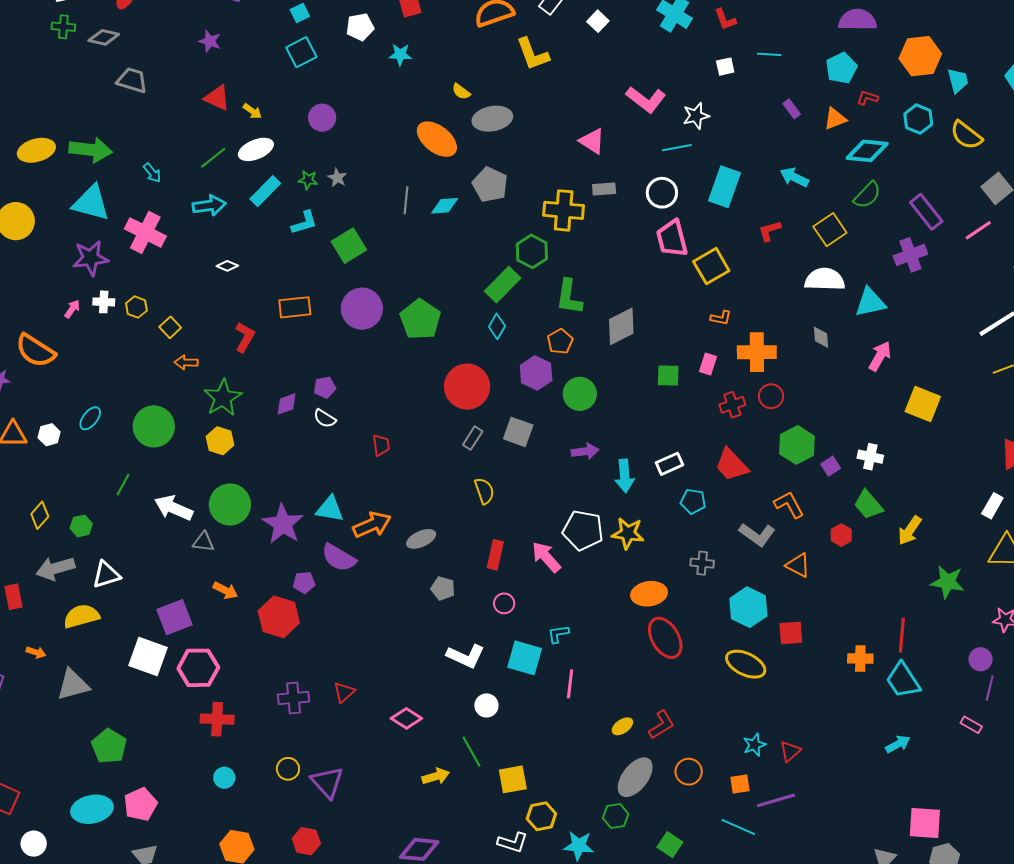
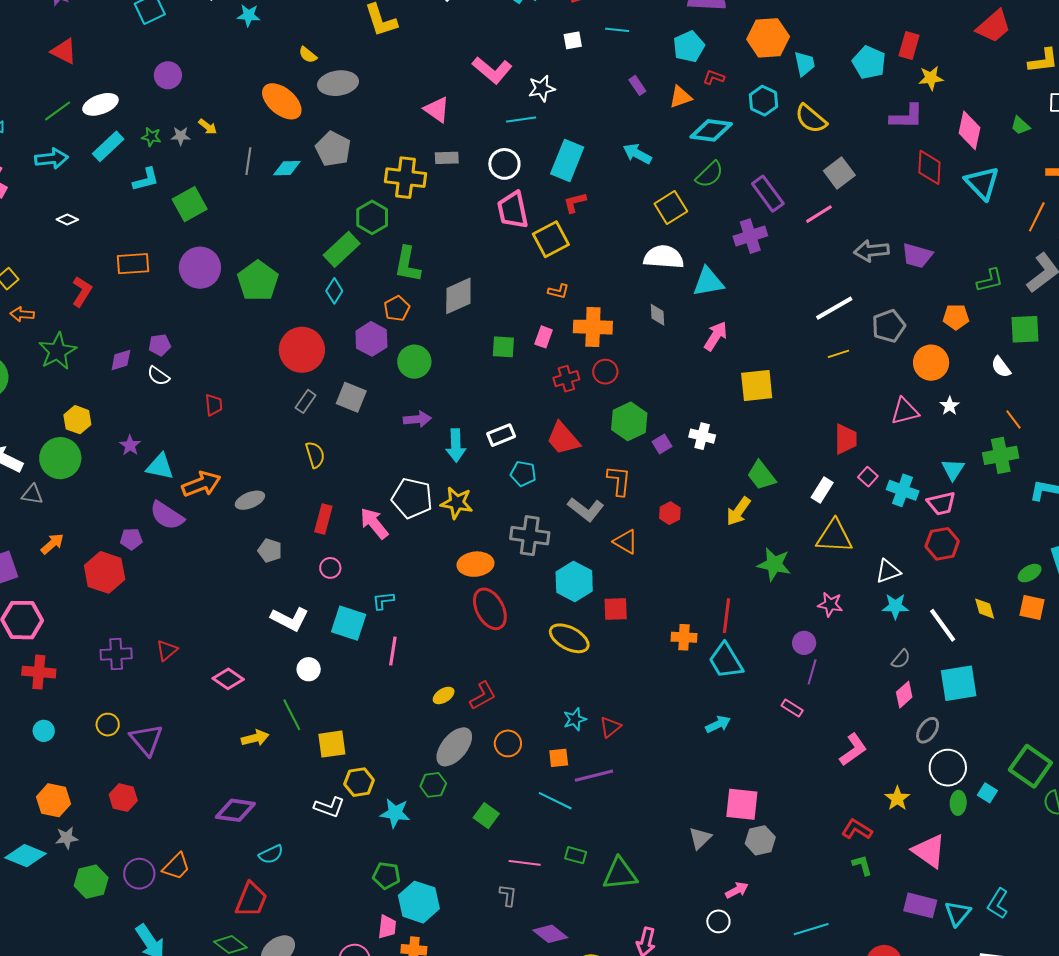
yellow arrow: (252, 111) -> (208, 127), moved
gray star: (337, 178) -> (181, 136), turned -30
red L-shape: (770, 231) -> (575, 202), moved
yellow square: (923, 404) -> (757, 386), turned -30
yellow hexagon: (220, 441) -> (77, 420), moved
orange L-shape: (789, 505) -> (619, 481), turned 32
green trapezoid: (868, 505) -> (761, 475), moved
purple star: (283, 524) -> (130, 445), moved, size x0.5
gray cross: (702, 563) -> (530, 536), size x1.6
orange arrow: (225, 590) -> (52, 544), turned -70

